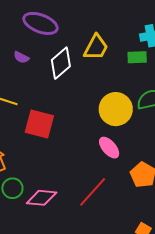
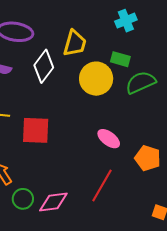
green rectangle: (137, 57) -> (120, 59), moved, turned 30
yellow circle: (116, 109) -> (96, 79), moved

